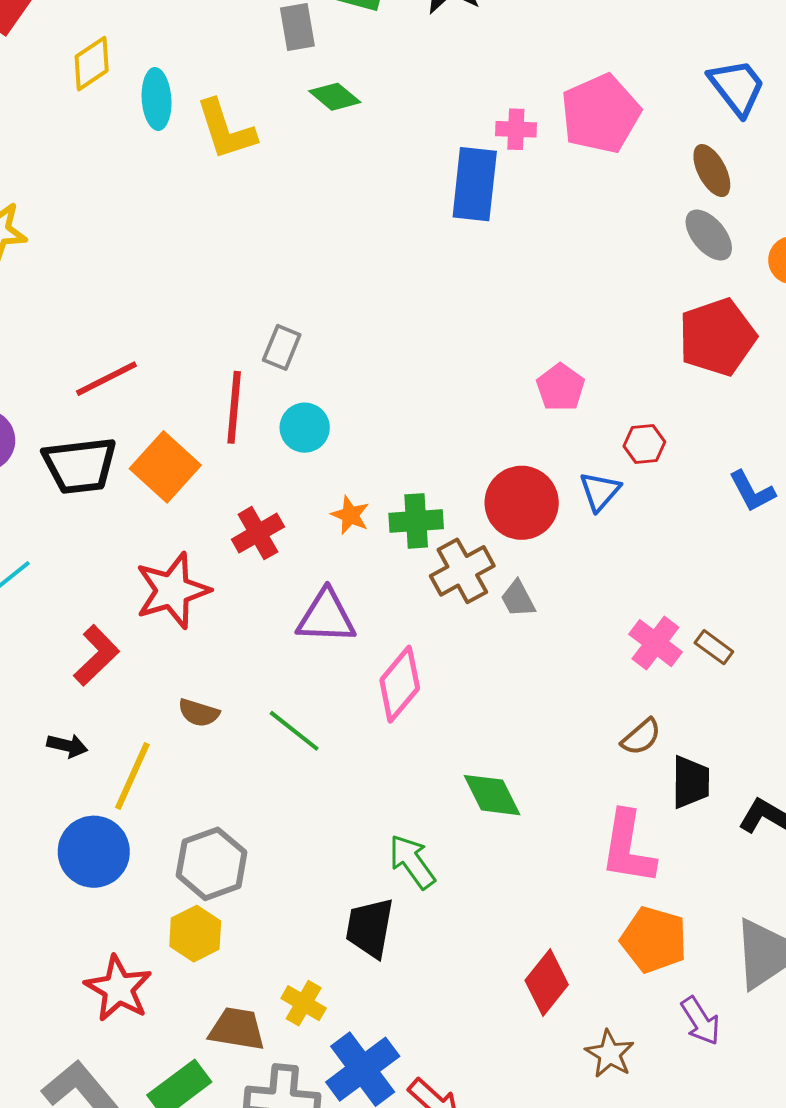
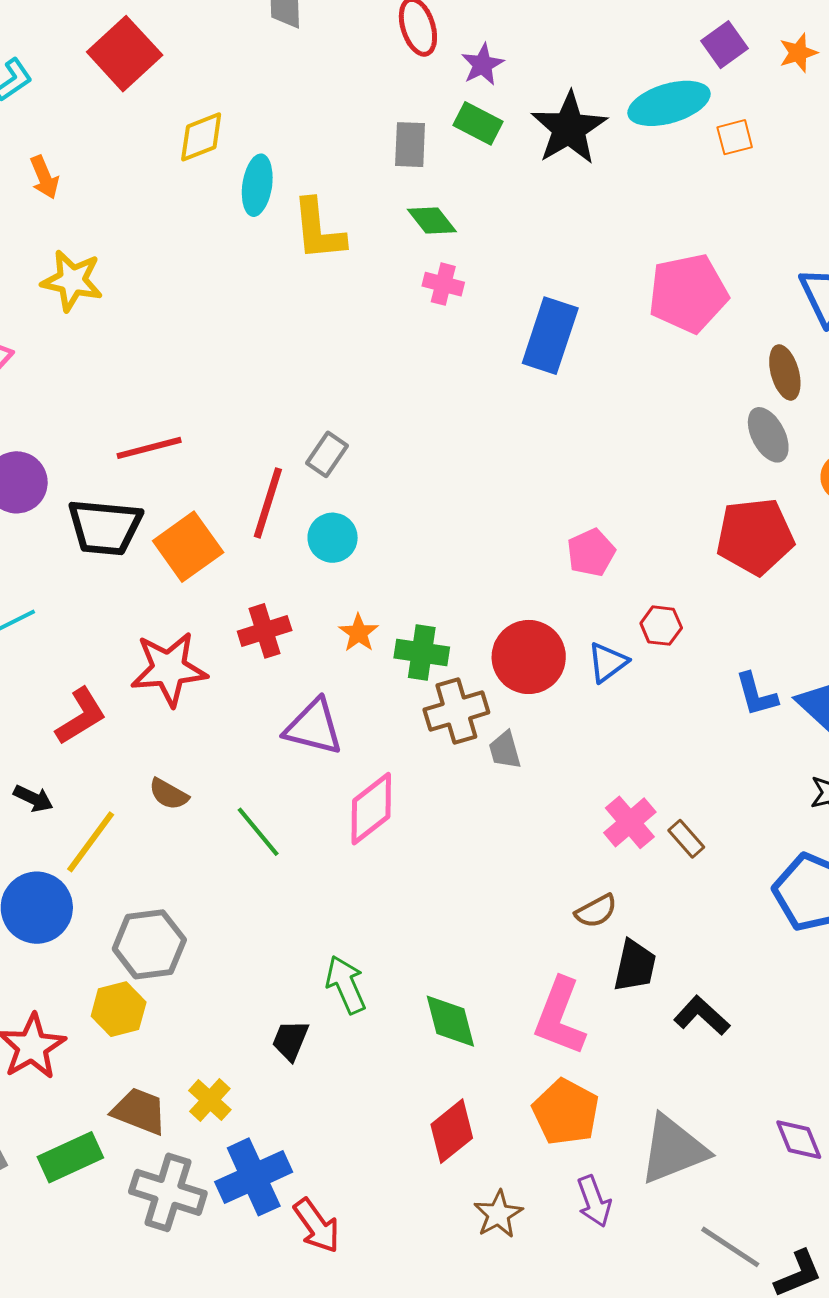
pink cross: (516, 129) -> (443, 284), moved
green diamond: (492, 795) -> (450, 1021), moved
black trapezoid: (370, 928) -> (290, 1040), size x0.7

